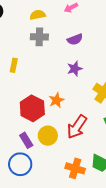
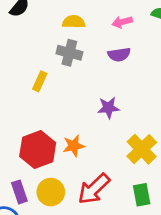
purple semicircle: (75, 39) -> (119, 55), moved
yellow rectangle: (14, 65) -> (40, 81), moved

